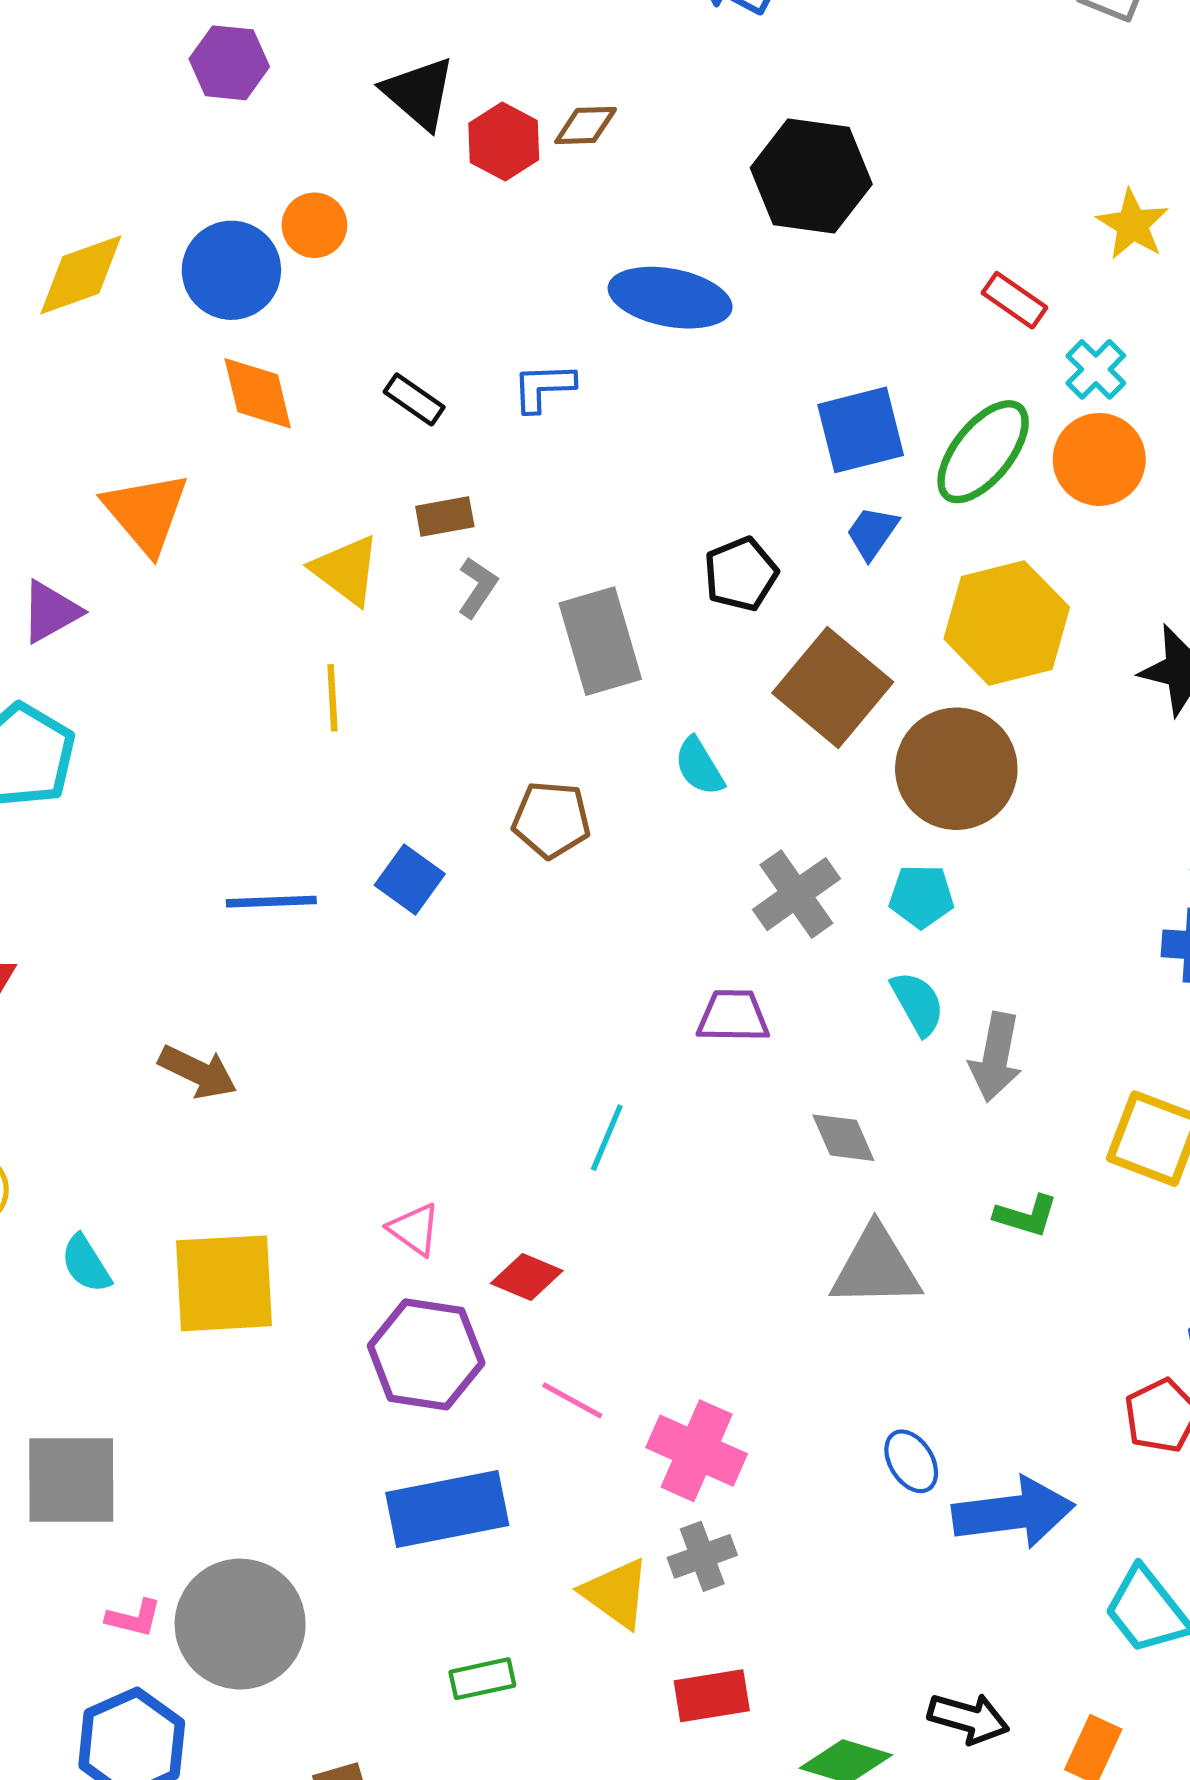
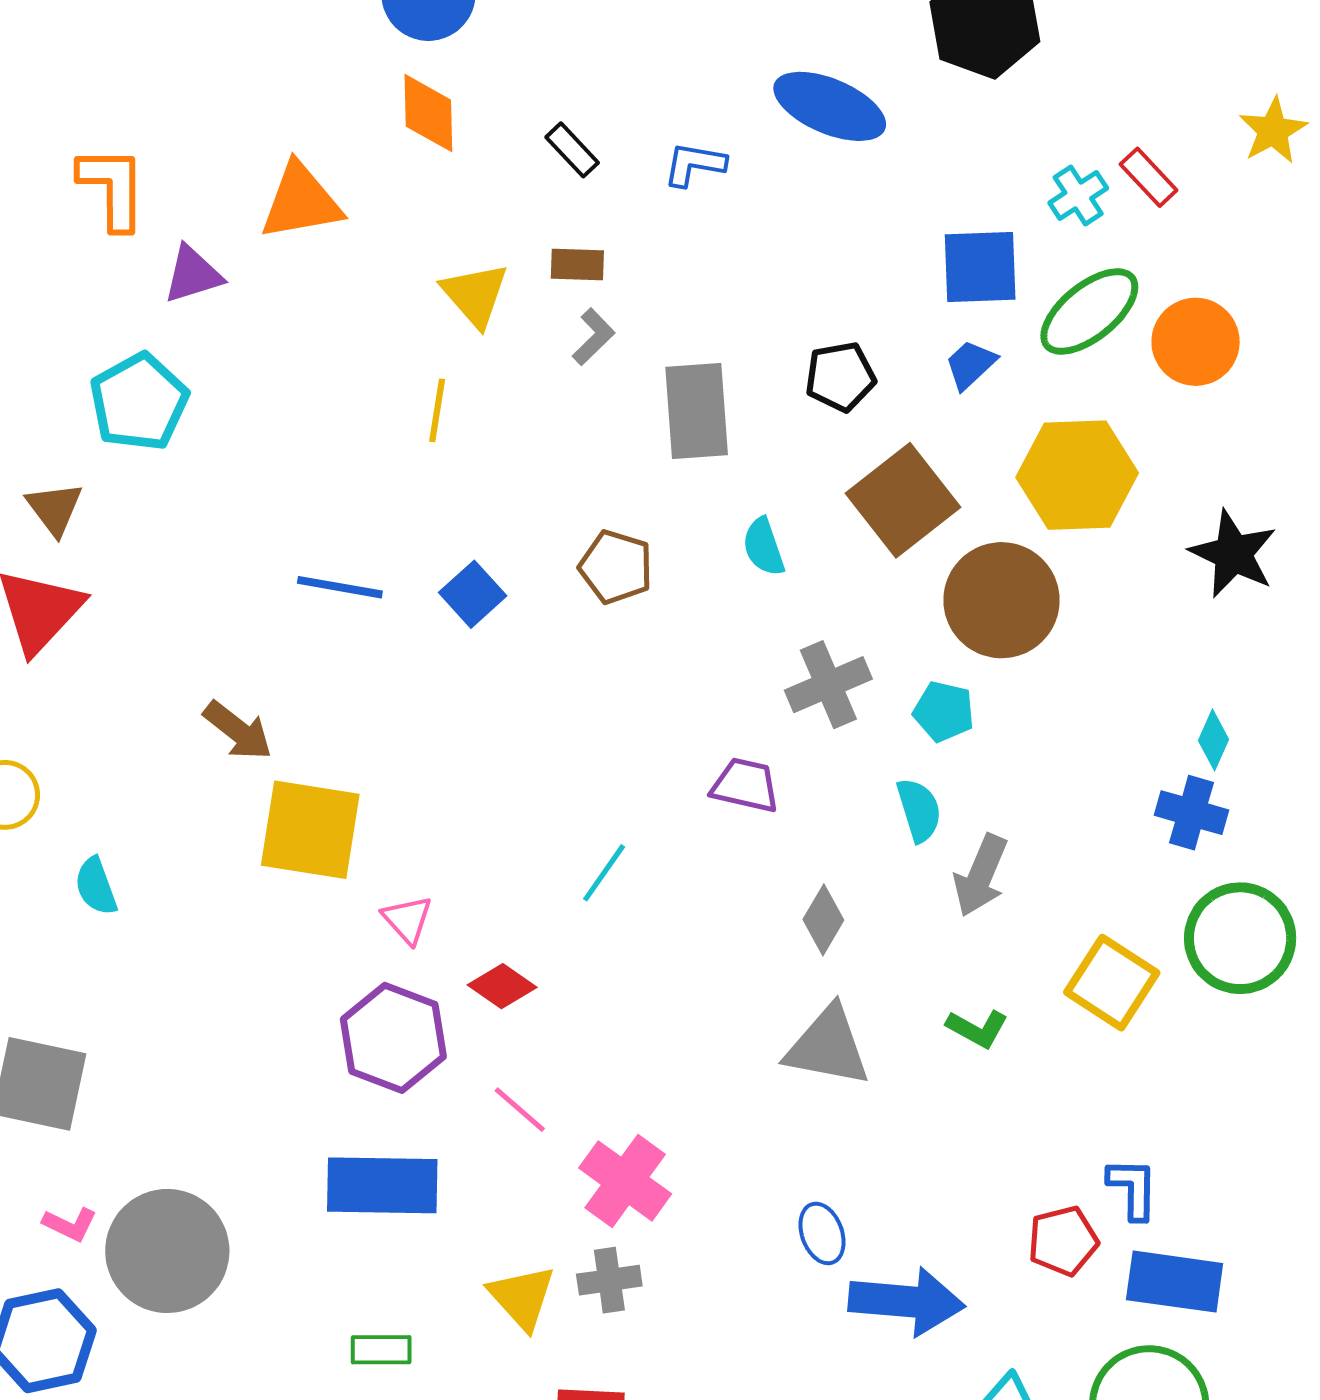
cyan cross: (1096, 369) -> (1078, 195), moved
orange triangle: (146, 513) -> (301, 202), turned 48
gray diamond: (843, 1138) -> (823, 920), turned 42
yellow square: (224, 1283) -> (310, 830), moved

